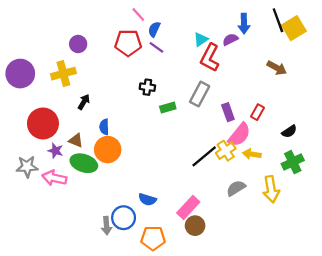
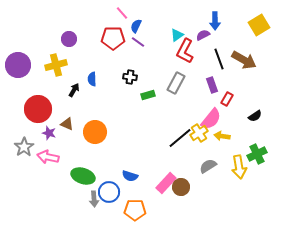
black line: (278, 20) -> (219, 59), moved
brown arrow: (277, 68) -> (244, 60), size x1.4
purple rectangle: (228, 112) -> (212, 85), moved
blue semicircle: (104, 127) -> (92, 79), moved
green cross: (293, 162) -> (257, 154), moved
green ellipse: (84, 163) -> (83, 176), moved
gray star: (27, 167) -> (24, 147), turned -30
brown circle: (195, 226) -> (181, 187), moved

